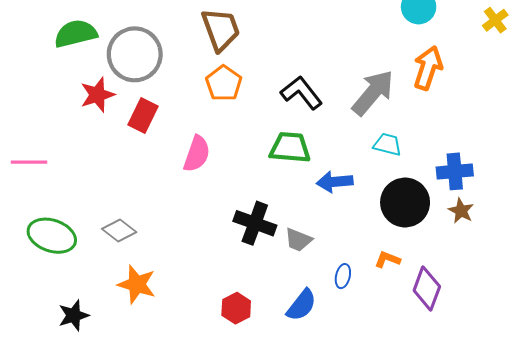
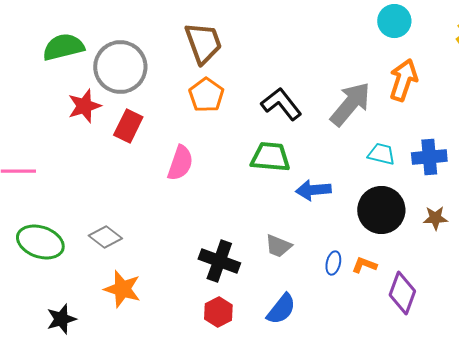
cyan trapezoid: (387, 144) -> (381, 154), moved
blue cross: (455, 171) -> (429, 157), moved
brown star: (461, 211) -> (435, 218), turned -30
black cross: (255, 223) -> (219, 261), moved
blue ellipse: (343, 276) -> (333, 263), moved

